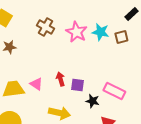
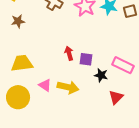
pink triangle: (36, 84) -> (45, 85), moved

